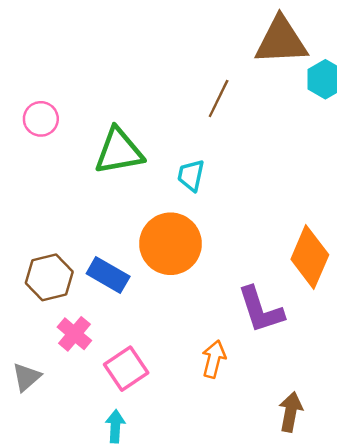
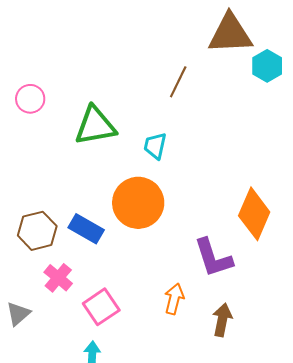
brown arrow: (291, 412) -> (222, 320), moved

